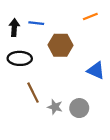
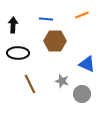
blue line: (36, 23) -> (46, 19), moved
gray star: (55, 107) -> (62, 81), moved
gray circle: (79, 108) -> (82, 94), moved

